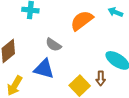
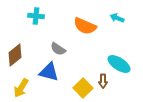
orange semicircle: (82, 21) -> (85, 26), turned -120

